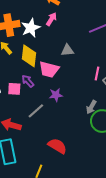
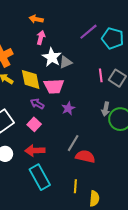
white star: (31, 28) -> (52, 57), moved
pink square: (14, 89) -> (34, 124), moved, turned -32
gray line: (36, 111) -> (73, 143), moved

